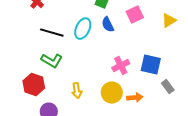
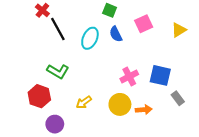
black line: (52, 33) -> (58, 29), moved, turned 45
yellow arrow: (77, 91) -> (84, 102), turned 63

